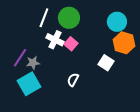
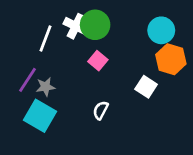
white line: (44, 18) -> (45, 39), moved
white cross: (55, 40) -> (76, 26), moved
cyan square: (29, 84) -> (40, 116), turned -30

